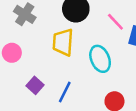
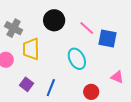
yellow trapezoid: (63, 42) -> (31, 49), moved

